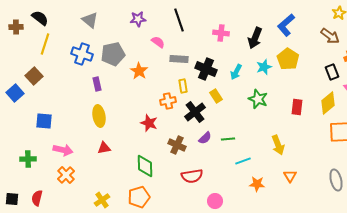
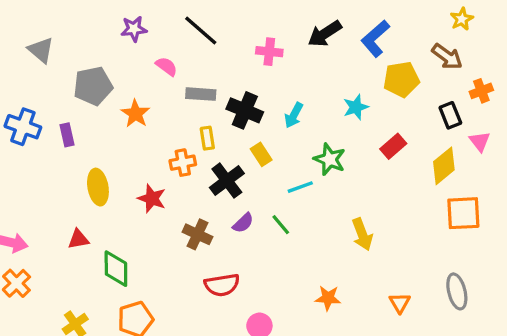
gray triangle: (90, 20) -> (41, 50), moved
black line: (179, 20) -> (201, 30), turned -30
black arrow: (255, 38) -> (325, 34), moved, turned 35
blue cross: (82, 54) -> (23, 127), moved
yellow pentagon: (288, 59) -> (401, 79), moved, turned 30
cyan star: (264, 67) -> (356, 107), moved
red rectangle: (297, 107) -> (393, 146), moved, turned 42
yellow ellipse: (99, 116) -> (98, 187), moved
green line: (228, 139) -> (281, 225), turned 56
cyan line: (243, 161) -> (300, 187), moved
green diamond: (145, 166) -> (116, 269), moved
orange triangle: (290, 176) -> (400, 303), moved

